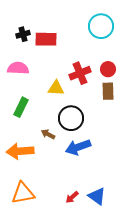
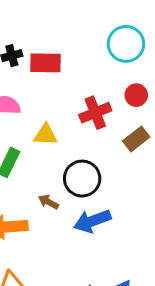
red circle: (108, 69) -> (136, 95), moved
yellow triangle: (56, 88) -> (45, 135), moved
brown rectangle: (108, 91) -> (136, 139), turned 54

